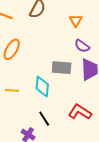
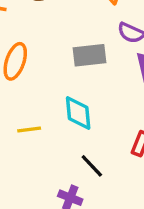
gray rectangle: (62, 68) -> (90, 55), moved

